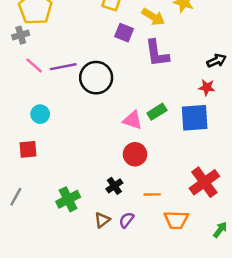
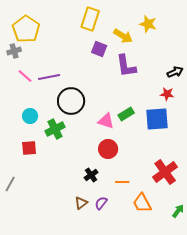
black circle: (96, 78) -> (71, 101), moved
red square: (28, 149) -> (29, 148), moved
green cross: (68, 199) -> (55, 129), moved
orange trapezoid: (176, 220) -> (142, 203), turned 60

